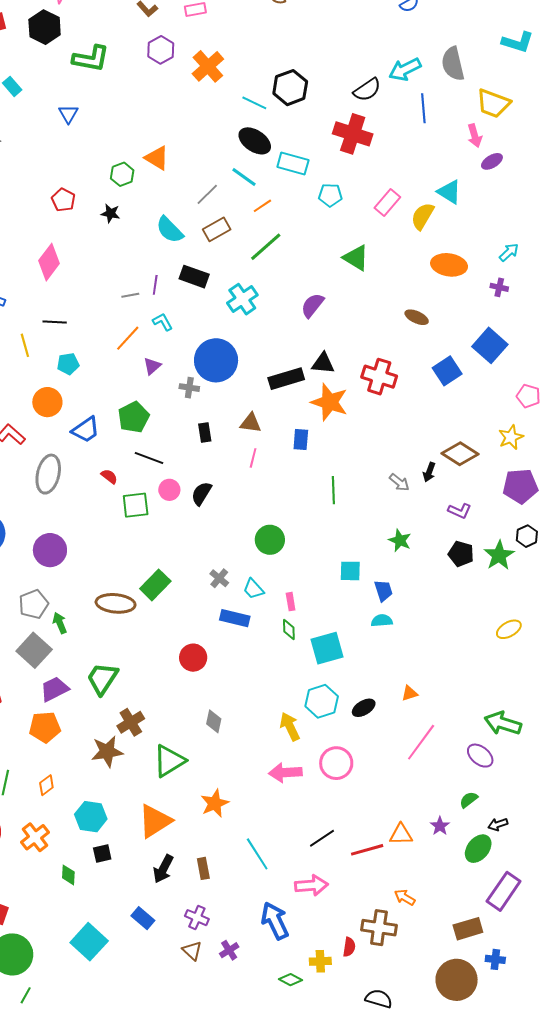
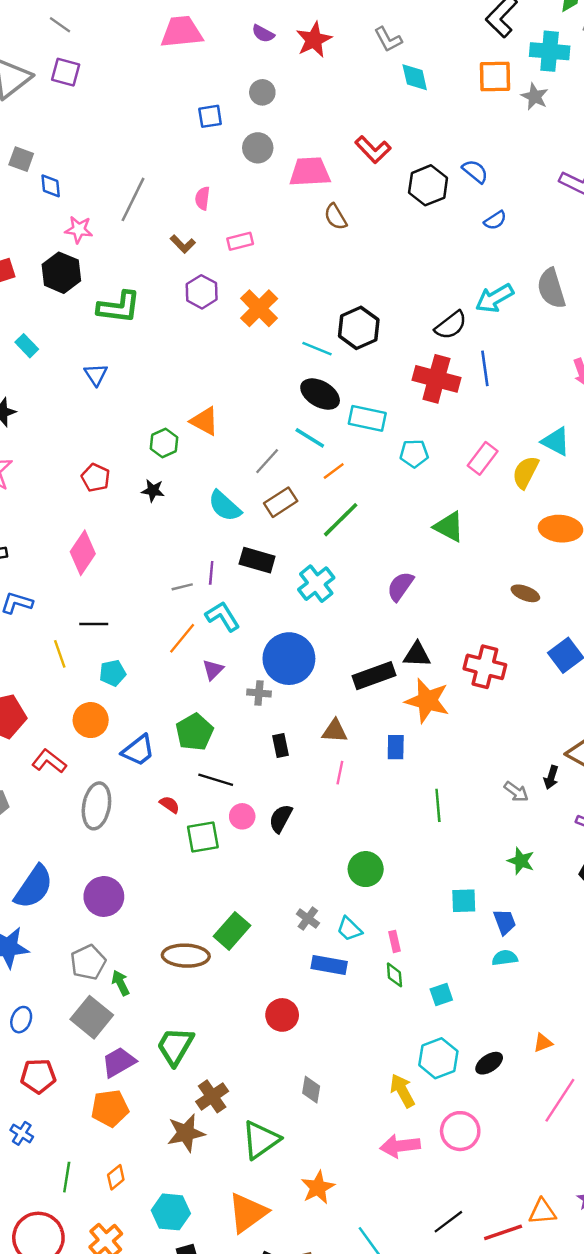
blue line: (423, 108) -> (485, 368), moved
cyan L-shape: (163, 322) -> (223, 616), size x1.4
cyan square: (327, 648) -> (441, 995), size x0.6

